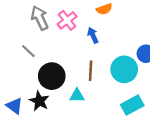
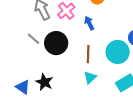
black circle: (52, 76) -> (56, 43), moved
cyan triangle: (77, 96) -> (90, 77), moved, turned -40

